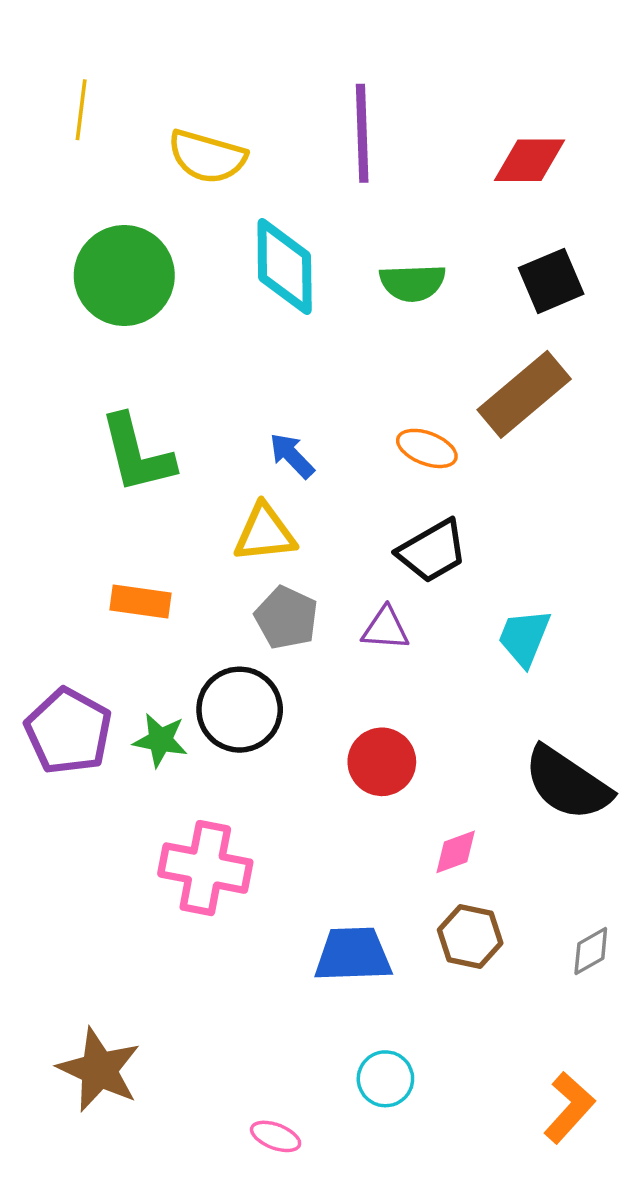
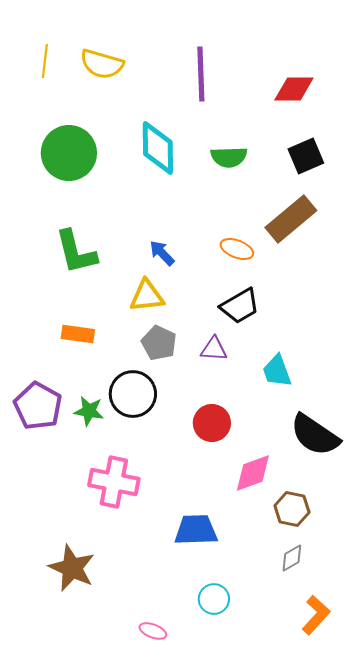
yellow semicircle: (207, 157) -> (102, 64), moved
cyan trapezoid: (524, 638) -> (277, 371), moved, turned -42
pink diamond: (456, 852) -> (253, 473), size x1.5
brown hexagon: (470, 937) -> (292, 509), moved
gray diamond: (591, 951) -> (292, 558), moved
brown star: (99, 1070) -> (72, 568), moved

